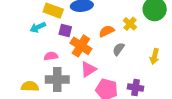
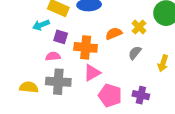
purple square: (65, 30) -> (61, 37), moved
orange cross: (81, 46) -> (86, 47), turned -30
gray semicircle: (118, 49) -> (135, 53), moved

